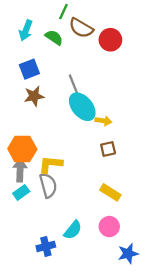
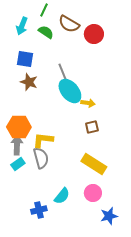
green line: (63, 12) -> (44, 10), moved
blue square: (29, 69) -> (25, 59), turned 30
brown star: (34, 96) -> (29, 82), turned 30
yellow rectangle: (110, 192) -> (94, 164), size x1.4

